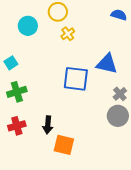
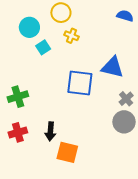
yellow cross: (68, 34) -> (71, 36), turned -32
cyan square: (11, 63) -> (43, 47), moved

